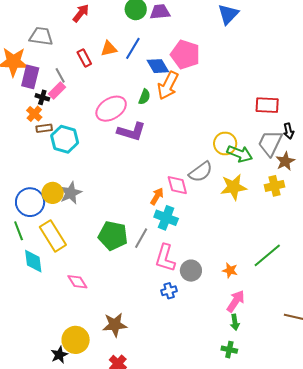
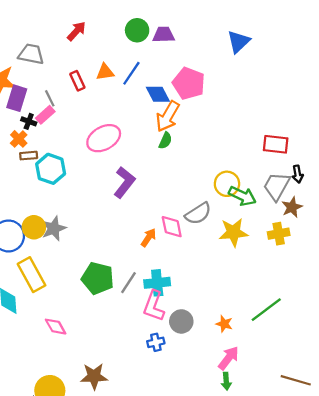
green semicircle: (144, 97) -> (165, 141), moved
purple L-shape: (131, 132) -> (124, 182), moved, turned -72
cyan cross: (166, 218) -> (157, 283), moved, turned -30

